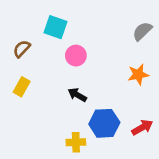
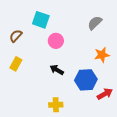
gray semicircle: (142, 31) -> (95, 23), moved
blue hexagon: (104, 123) -> (86, 80), moved

